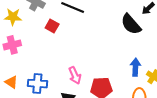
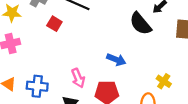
blue arrow: (135, 67) -> (116, 60), moved, turned 108

